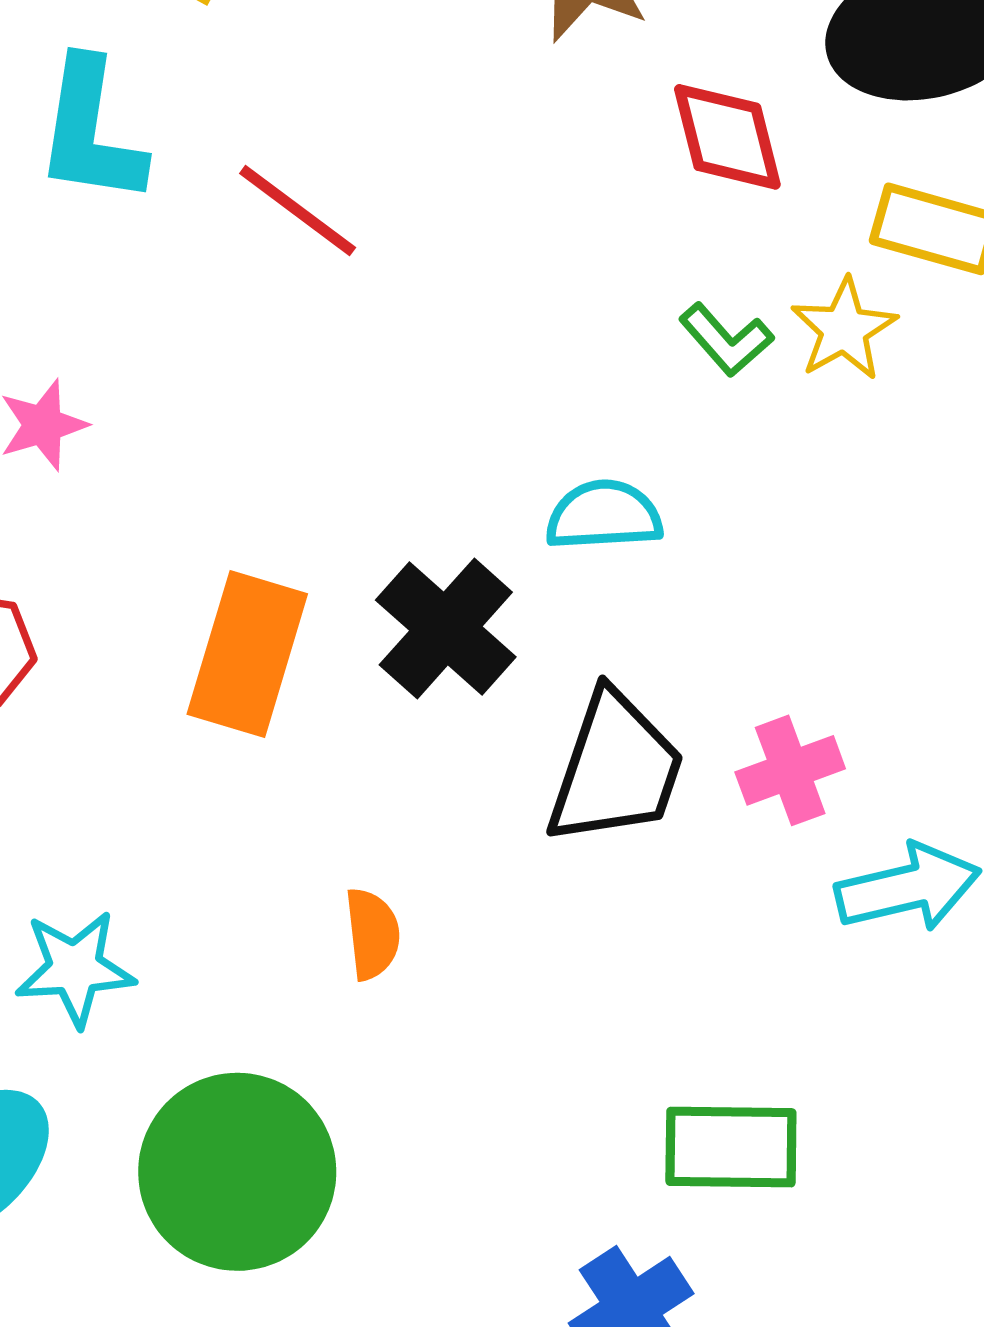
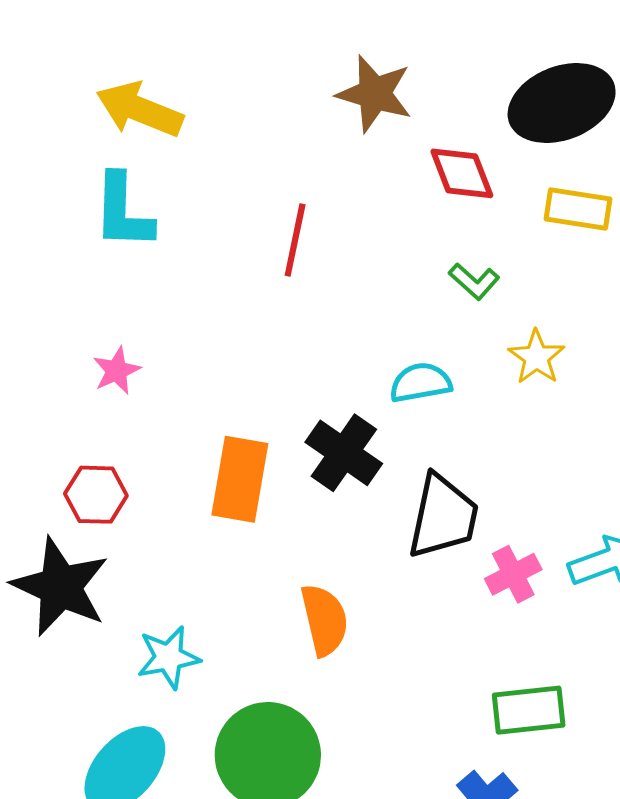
red line: (298, 210) -> (295, 240), moved, turned 72
yellow star: (844, 329) -> (536, 357), moved
pink cross: (790, 770) -> (513, 574), moved
orange semicircle: (372, 934) -> (324, 620), size x1.5

